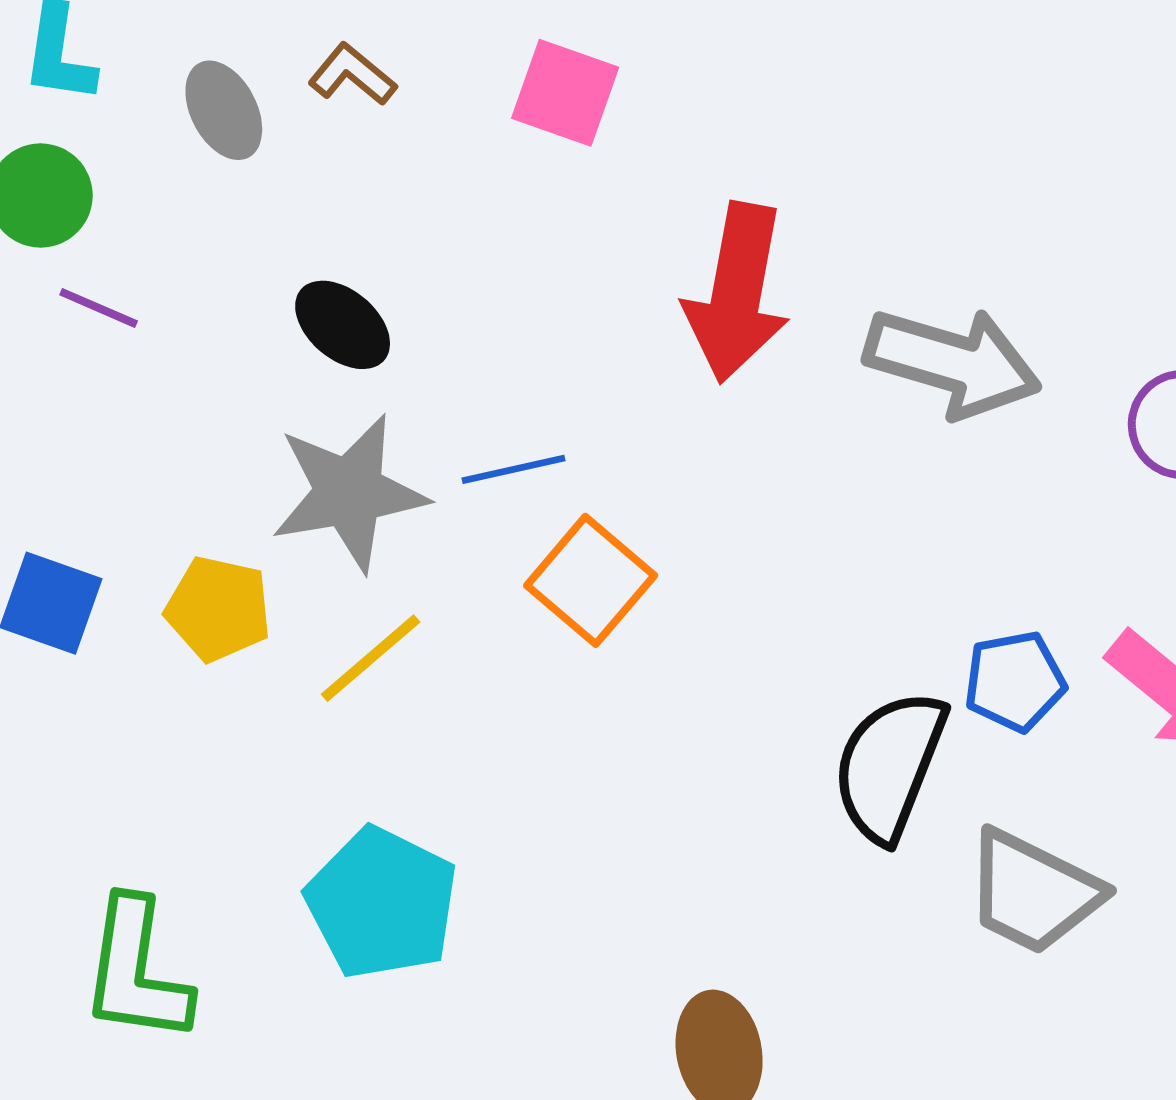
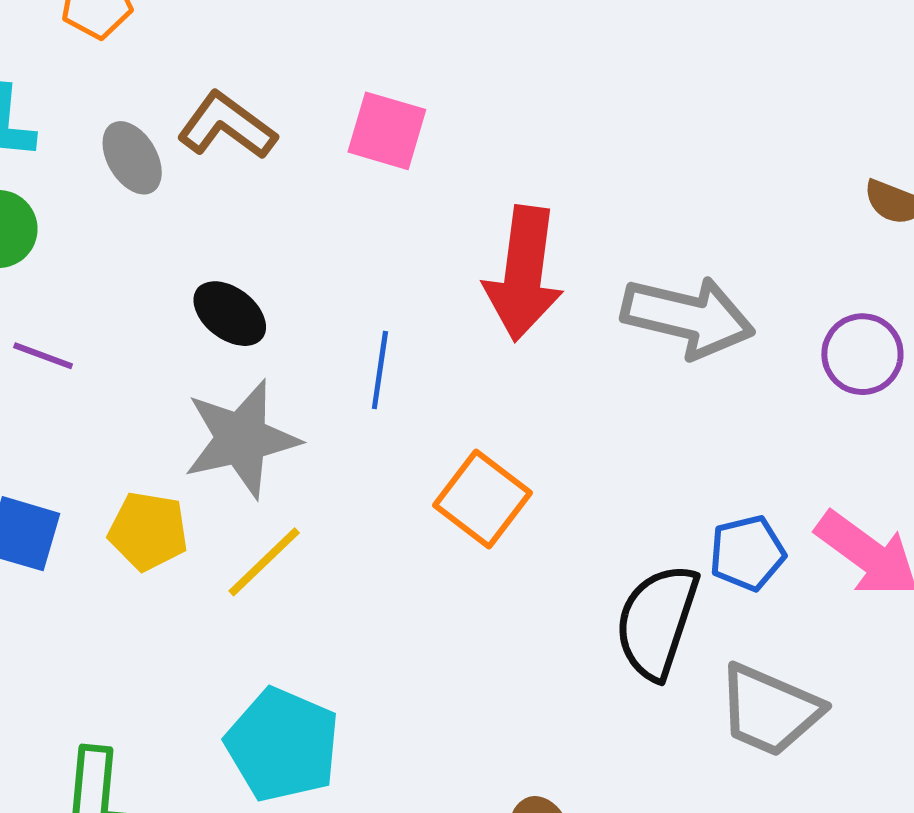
brown L-shape: (352, 75) -> (227, 126), size x1.5
purple line: (99, 308) -> (43, 356), moved
blue line: (514, 469) -> (380, 370), moved, turned -66
orange square: (591, 580) -> (483, 499), moved

